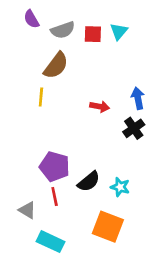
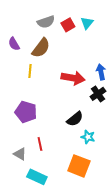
purple semicircle: (31, 19) -> (14, 44), moved
red square: (93, 34) -> (68, 25), turned -32
red arrow: (100, 106) -> (73, 78), size x1.6
purple pentagon: (55, 167) -> (26, 112), moved
black semicircle: (89, 182) -> (75, 119), moved

